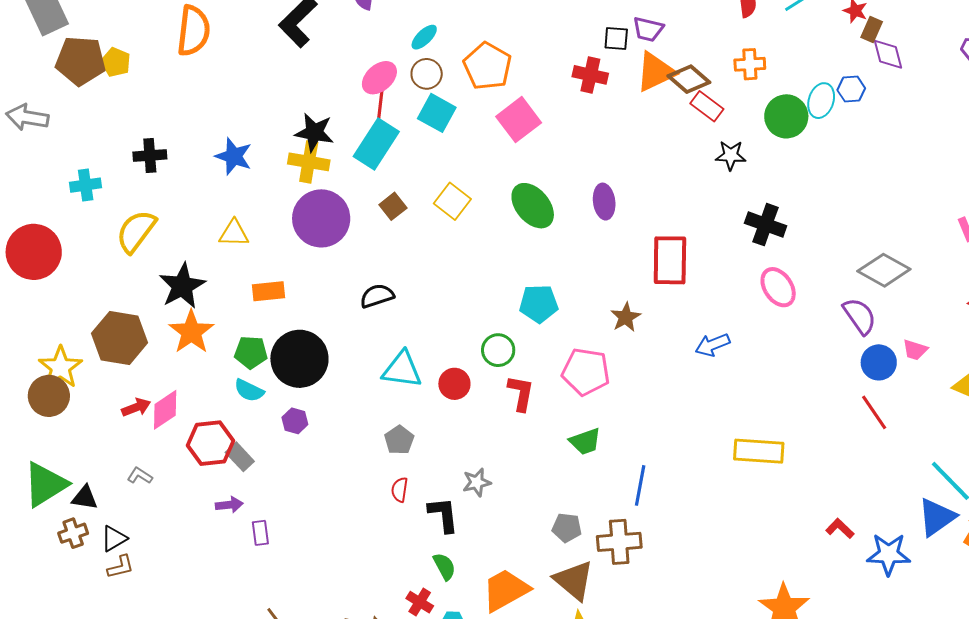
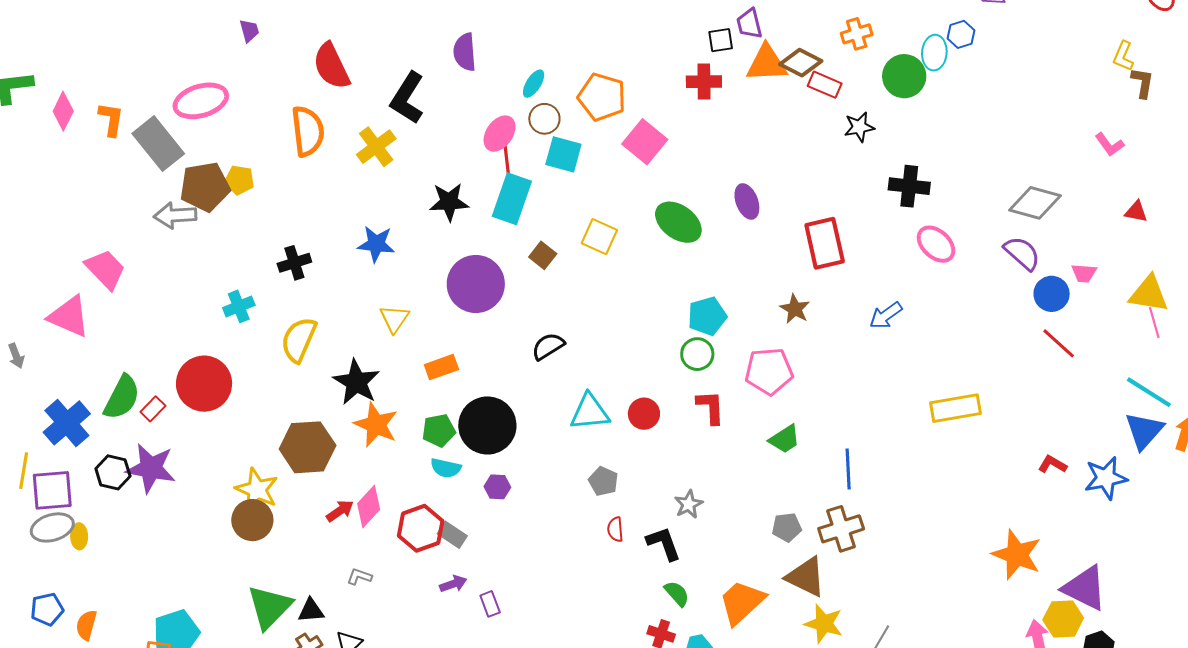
purple trapezoid: (648, 29) -> (749, 24), turned 76
orange triangle: (656, 72) -> (767, 63), turned 36
gray arrow: (27, 117) -> (175, 215), moved
yellow cross: (309, 162) -> (376, 147), moved, turned -33
yellow triangle: (234, 233) -> (394, 319), turned -44
green circle: (498, 350) -> (697, 354), moved

